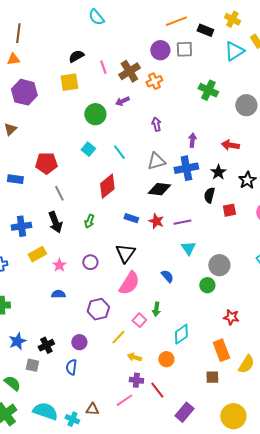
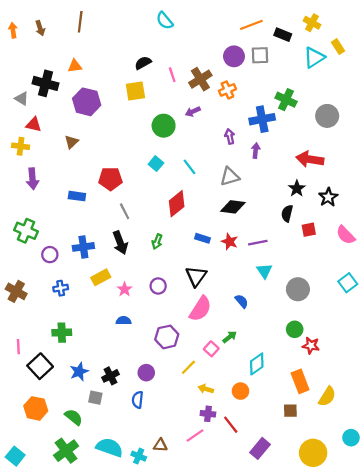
brown line: (18, 33) -> (80, 22), moved
purple arrow: (192, 140) -> (256, 151), moved
red arrow: (230, 145) -> (310, 159), size x1.4
blue cross: (186, 168) -> (262, 119), moved
green circle: (207, 285) -> (295, 329), moved
green arrow: (156, 309) -> (230, 337), turned -136

